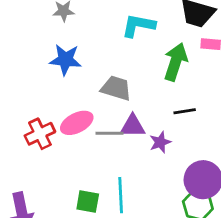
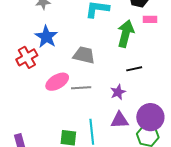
blue star: (65, 60) -> (46, 37), turned 30
purple triangle: (133, 126) -> (120, 120), moved
red cross: (40, 134) -> (27, 57), moved

